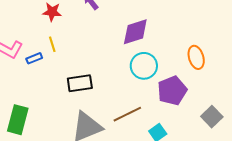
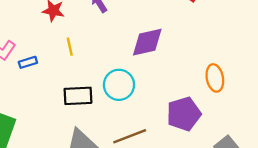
yellow line: (52, 44) -> (70, 47), moved
cyan circle: (144, 66) -> (119, 85), moved

